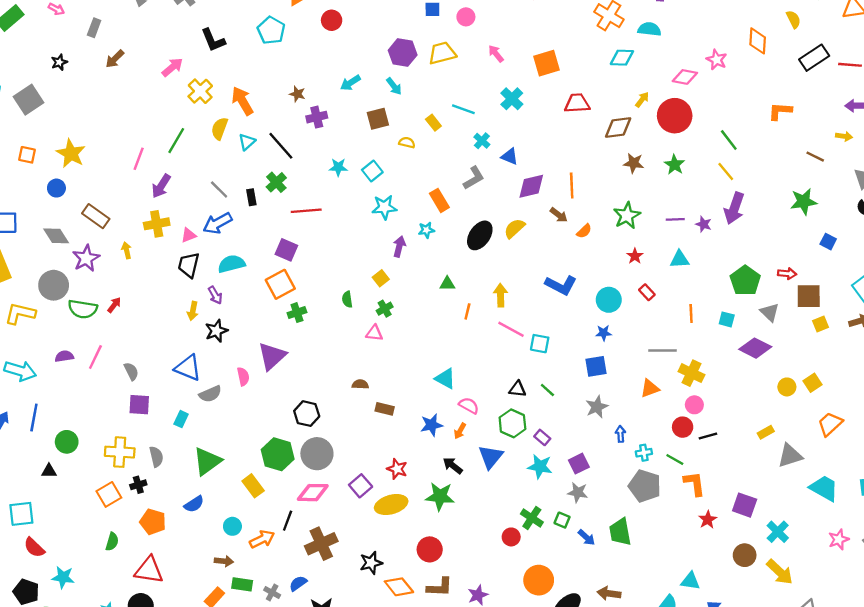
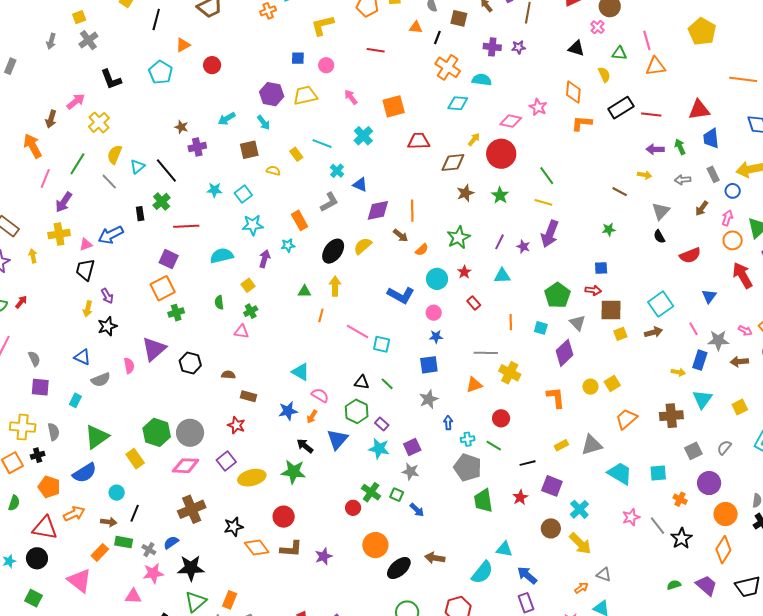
brown arrow: (115, 59) -> (51, 119), moved, turned -30
orange arrow: (242, 101) -> (33, 146), moved
orange L-shape: (780, 111) -> (582, 123), moved
brown star: (634, 163) -> (465, 193), turned -30
yellow line: (726, 172) -> (543, 202), turned -36
gray line: (219, 190) -> (109, 182), moved
green star: (804, 202) -> (609, 230), size x0.6
purple line: (675, 219) -> (499, 242), turned -63
blue square: (828, 242) -> (601, 268), moved, turned -32
cyan semicircle: (231, 264) -> (222, 256), moved
yellow arrow: (501, 295) -> (335, 286), moved
cyan circle: (609, 300) -> (437, 279), moved
purple diamond: (755, 348) -> (565, 353), turned -72
blue triangle: (188, 368) -> (82, 357), size x0.7
pink circle: (694, 405) -> (434, 313), moved
black hexagon: (307, 414) -> (190, 363), moved
yellow rectangle: (766, 432) -> (561, 445), moved
black line: (708, 436) -> (528, 463), moved
red star: (397, 469) -> (236, 425), moved
orange L-shape: (694, 484) -> (556, 398), moved
blue semicircle: (194, 504) -> (85, 473), size x1.4
black line: (288, 521) -> (135, 513), moved
green trapezoid: (620, 532) -> (483, 501), moved
orange arrow: (262, 539) -> (74, 514), moved

